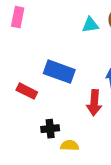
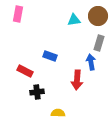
blue rectangle: (59, 72) -> (50, 56), size x0.6
black cross: (50, 129) -> (37, 92), moved

